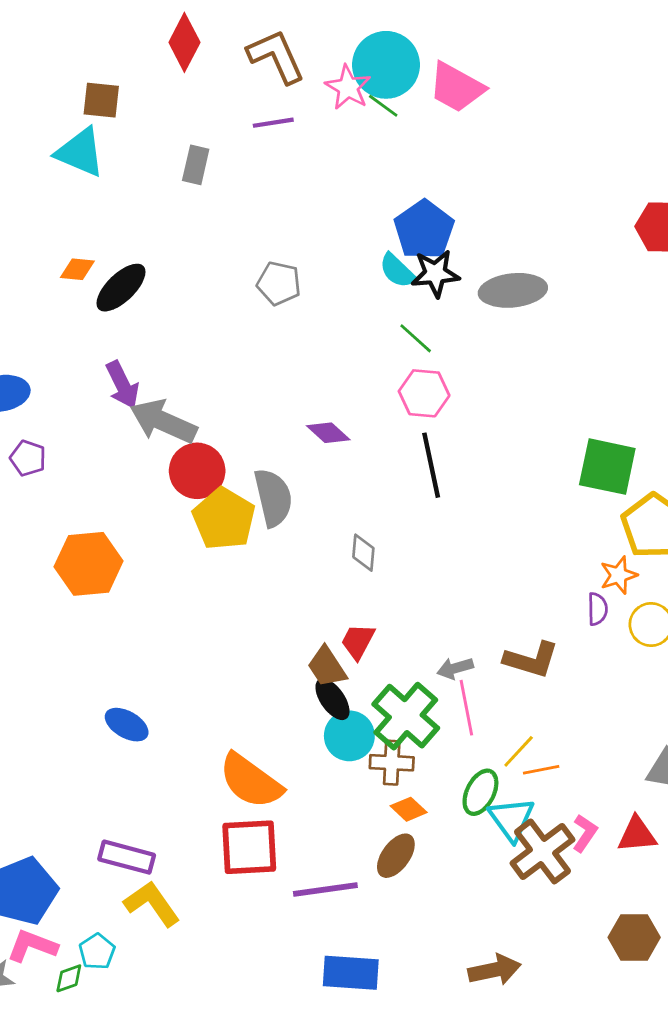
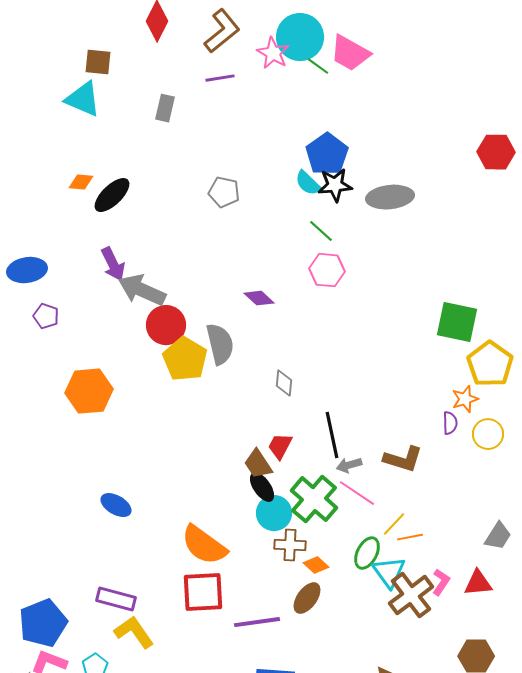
brown L-shape: (276, 56) -> (222, 31), turned 75
green line: (383, 106) -> (318, 66), moved
black line: (431, 465) -> (332, 435), moved
pink line: (466, 708) -> (357, 493), turned -45
brown cross: (392, 763) -> (290, 545), moved

